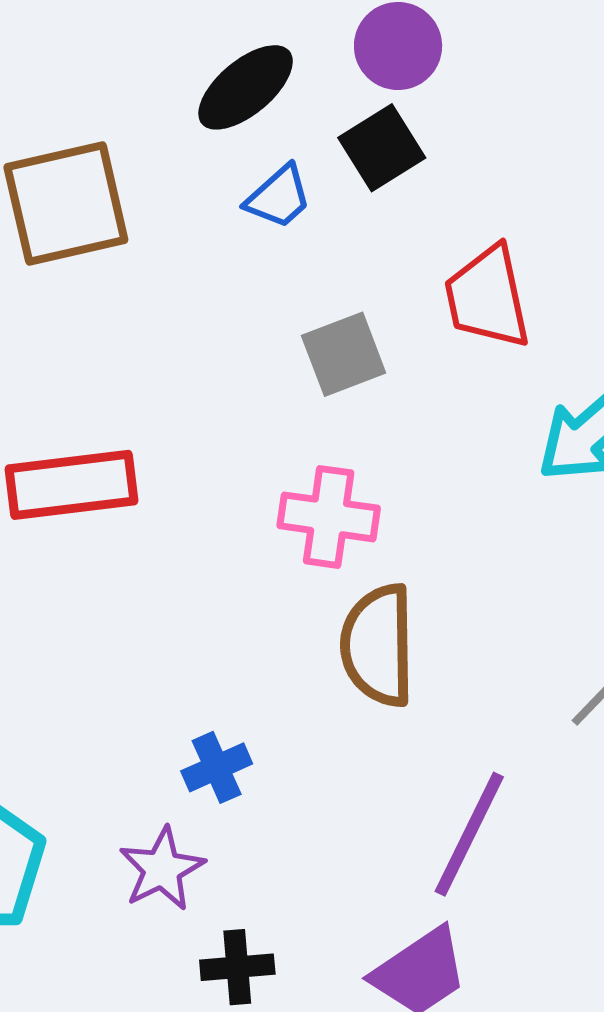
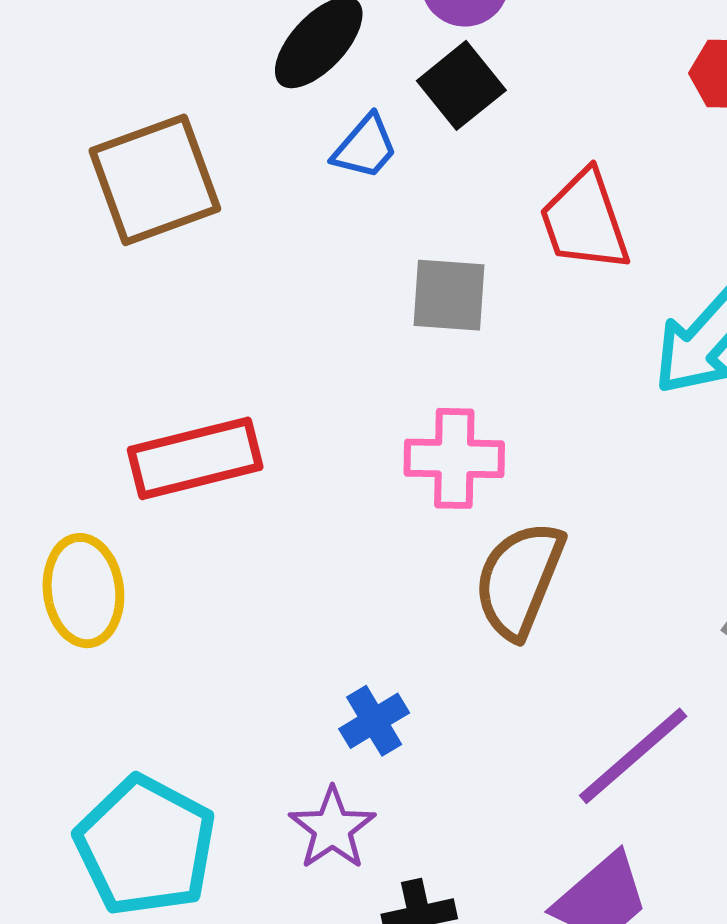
gray square: (344, 354) -> (449, 295), turned 32
brown semicircle: (378, 645) -> (519, 580), turned 30
purple line: (469, 834) -> (633, 756), turned 30

